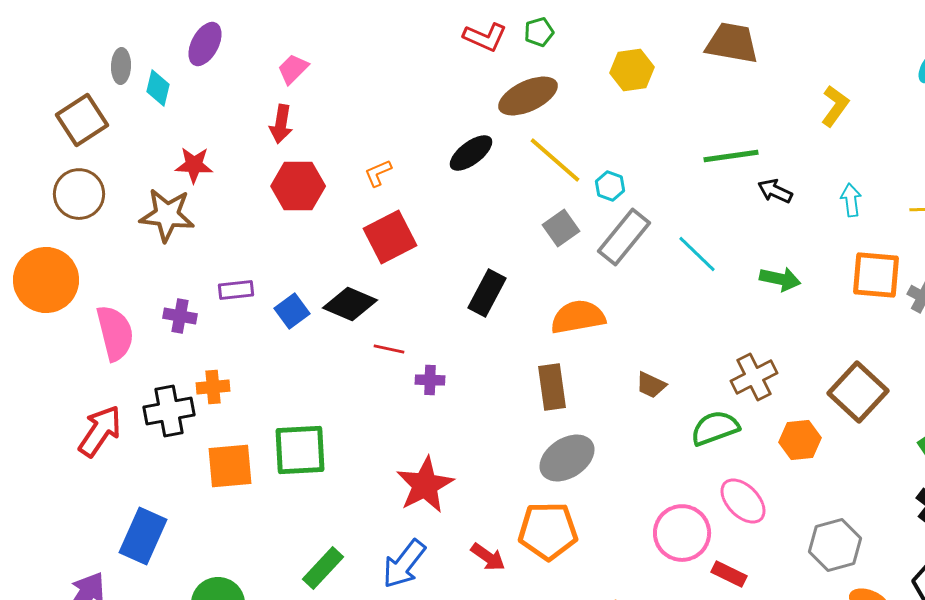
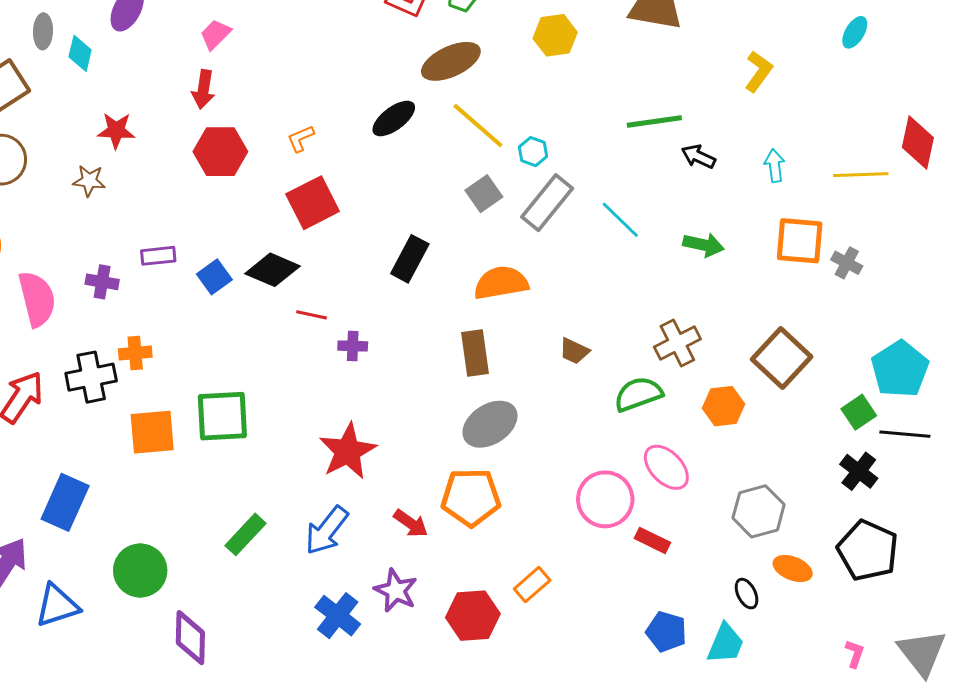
brown star: (167, 215) -> (89, 181), size x0.6

